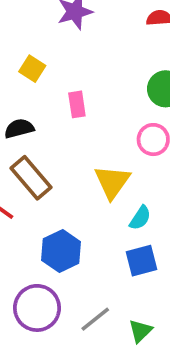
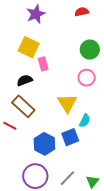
yellow square: (32, 69) -> (29, 47), moved, size x1.5
black semicircle: (19, 128) -> (25, 80), moved
blue square: (142, 261) -> (70, 137), moved

